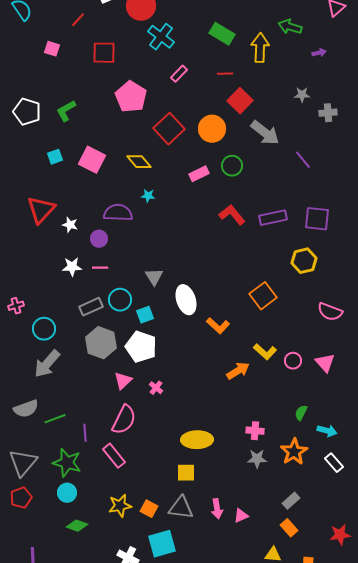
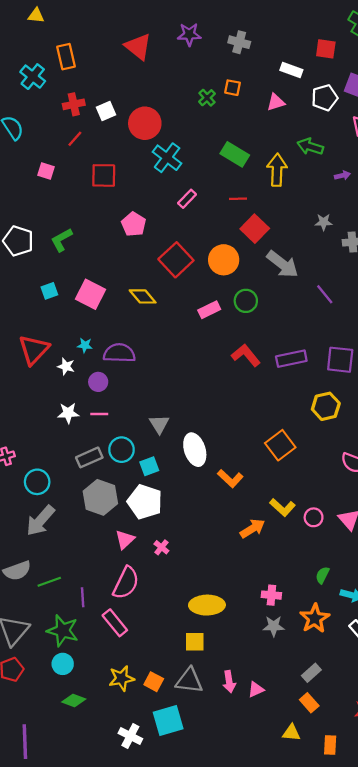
pink pentagon: (131, 97) -> (134, 224), size x0.7
cyan star: (148, 196) -> (85, 345), moved

